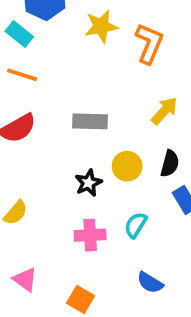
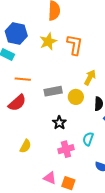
orange line: (22, 75) -> (23, 79), moved
yellow circle: (127, 166) -> (76, 97), moved
pink triangle: (25, 279) -> (50, 178), moved

